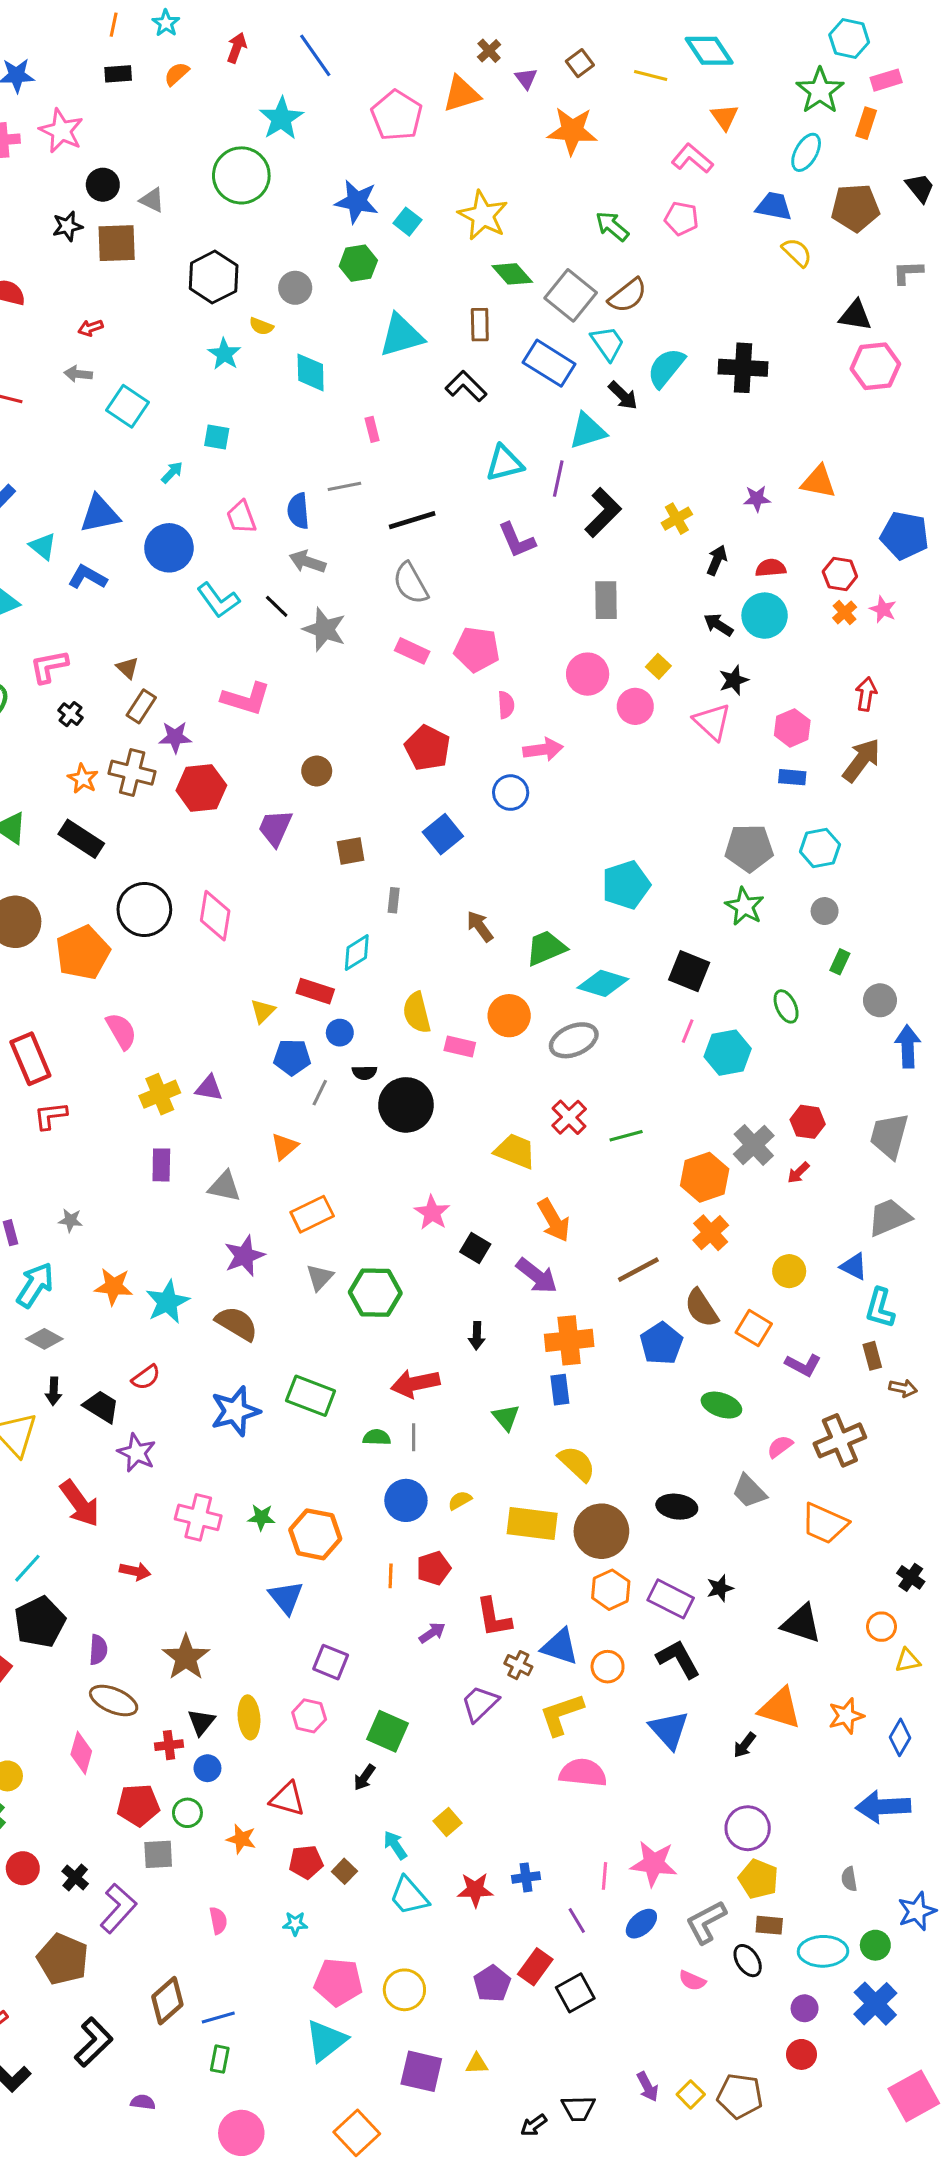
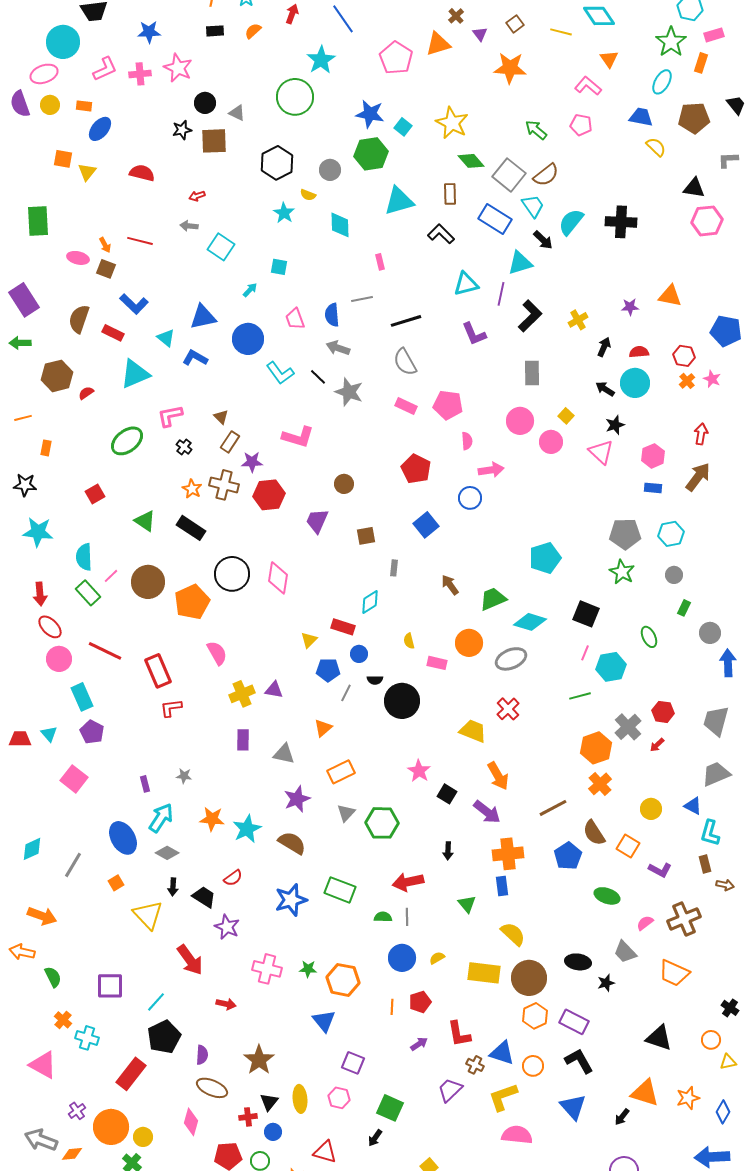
green hexagon: (358, 263) -> (371, 154), size x1.4
yellow semicircle: (417, 1013) -> (409, 641), size x0.6
green line: (626, 1136) -> (580, 696), moved
black star: (720, 1588) -> (606, 983), moved

